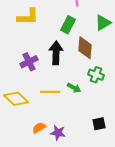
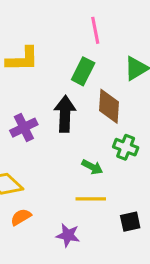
yellow line: (50, 92) -> (91, 199), moved
orange semicircle: (39, 128) -> (21, 217), moved

